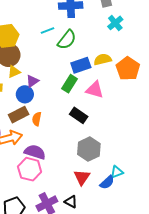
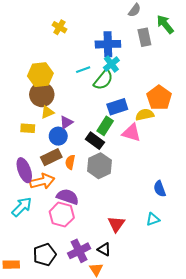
cyan cross: (115, 23) -> (111, 64), moved
yellow semicircle: (103, 59) -> (145, 115), moved
orange pentagon: (128, 69) -> (159, 98), moved
black rectangle: (79, 115) -> (95, 141), moved
gray hexagon: (89, 149) -> (100, 166), moved
blue semicircle: (107, 182) -> (160, 189), moved, turned 112

